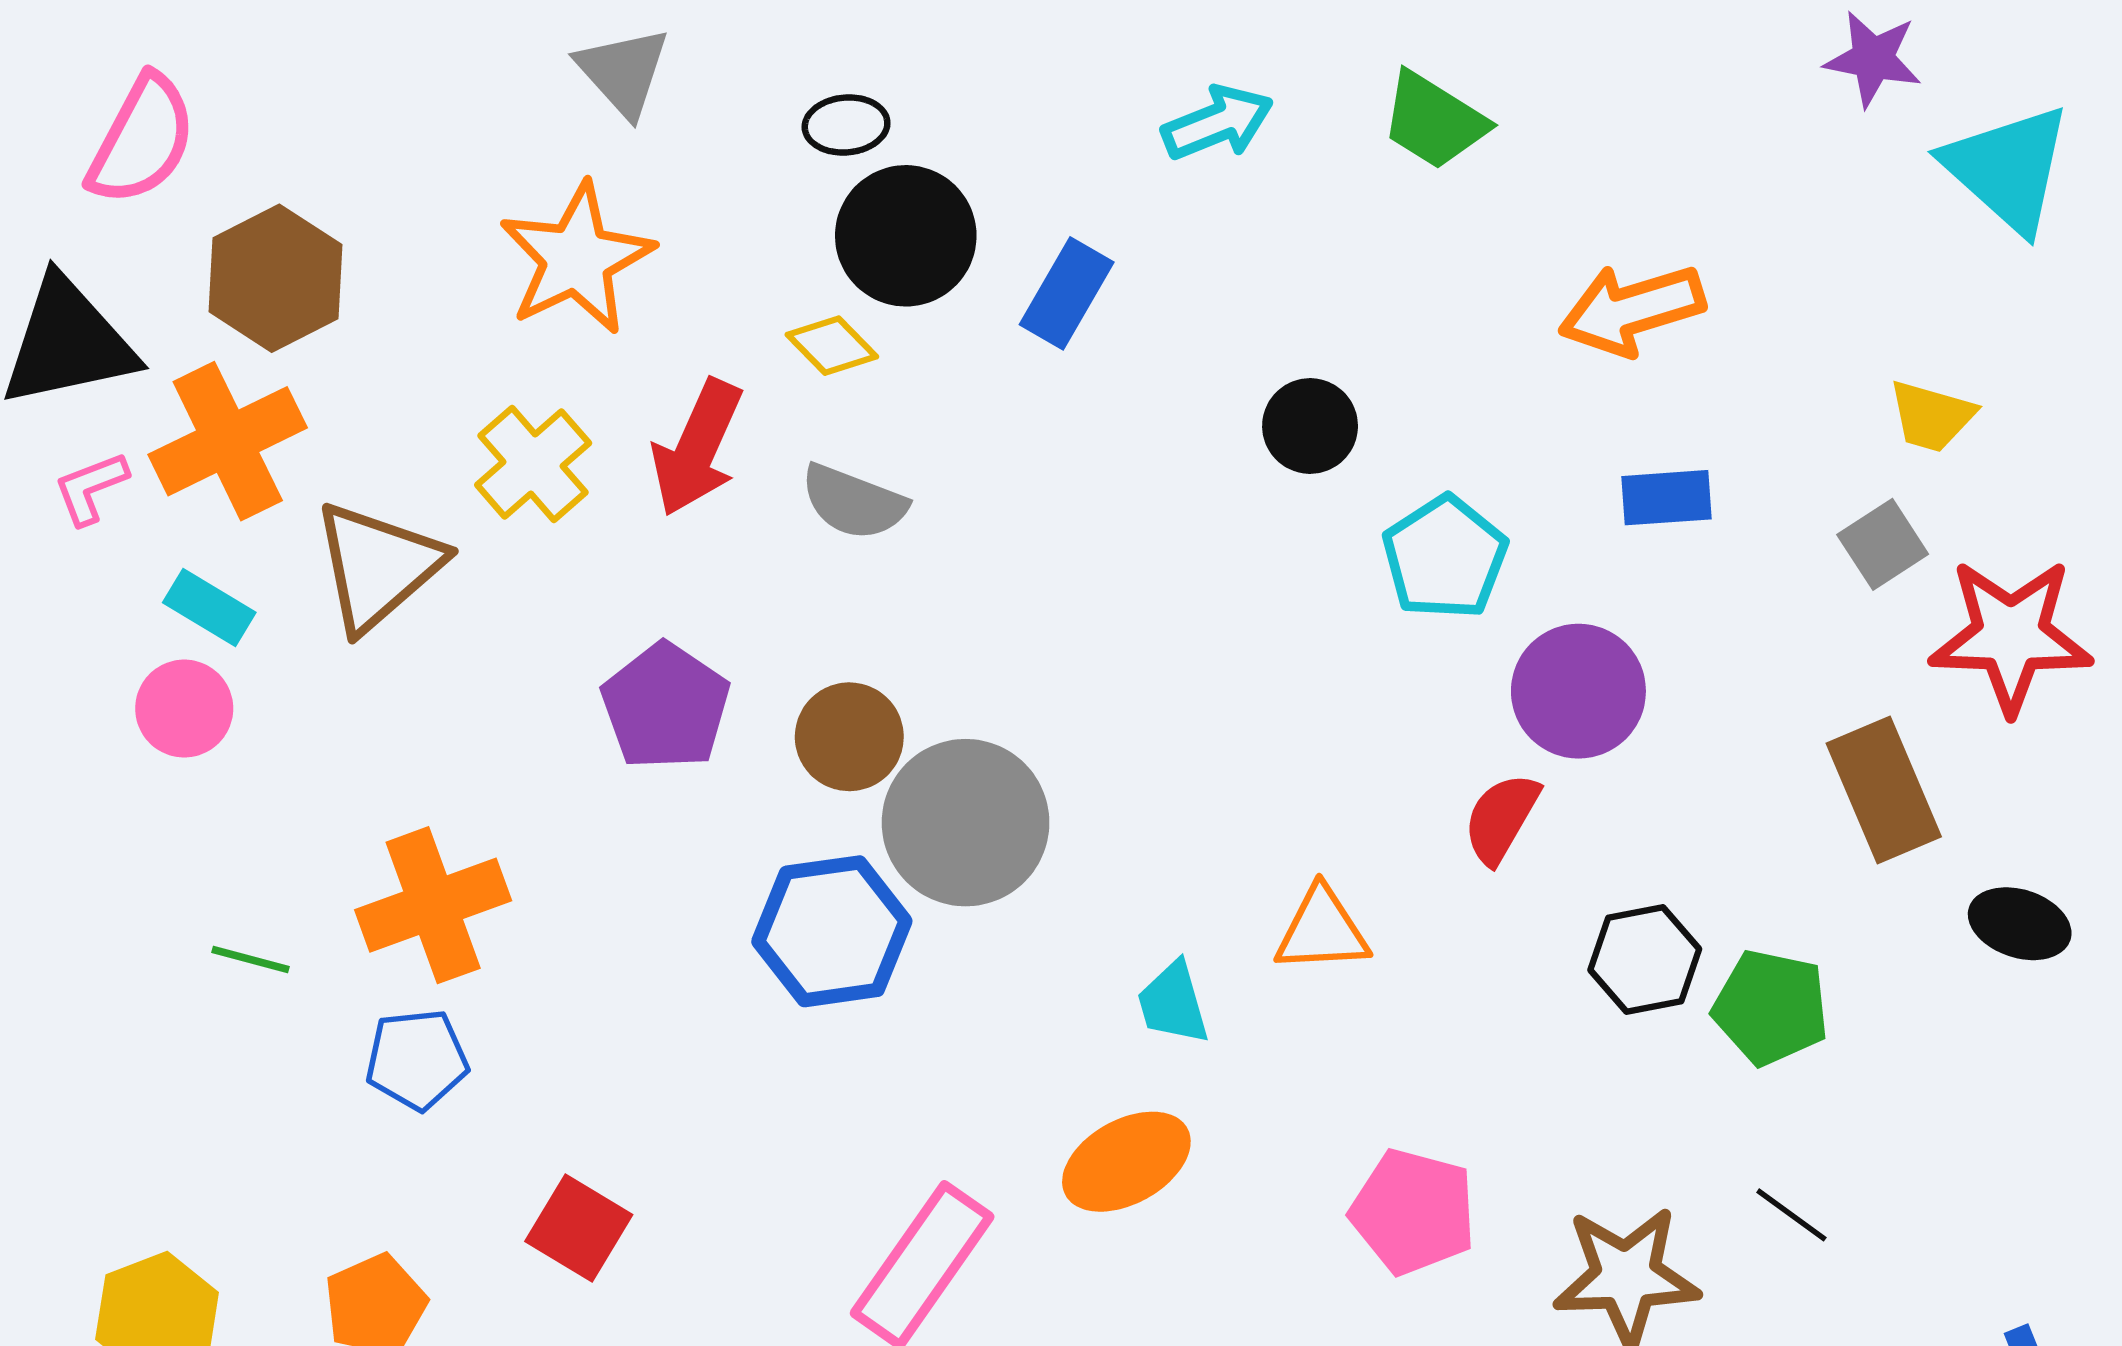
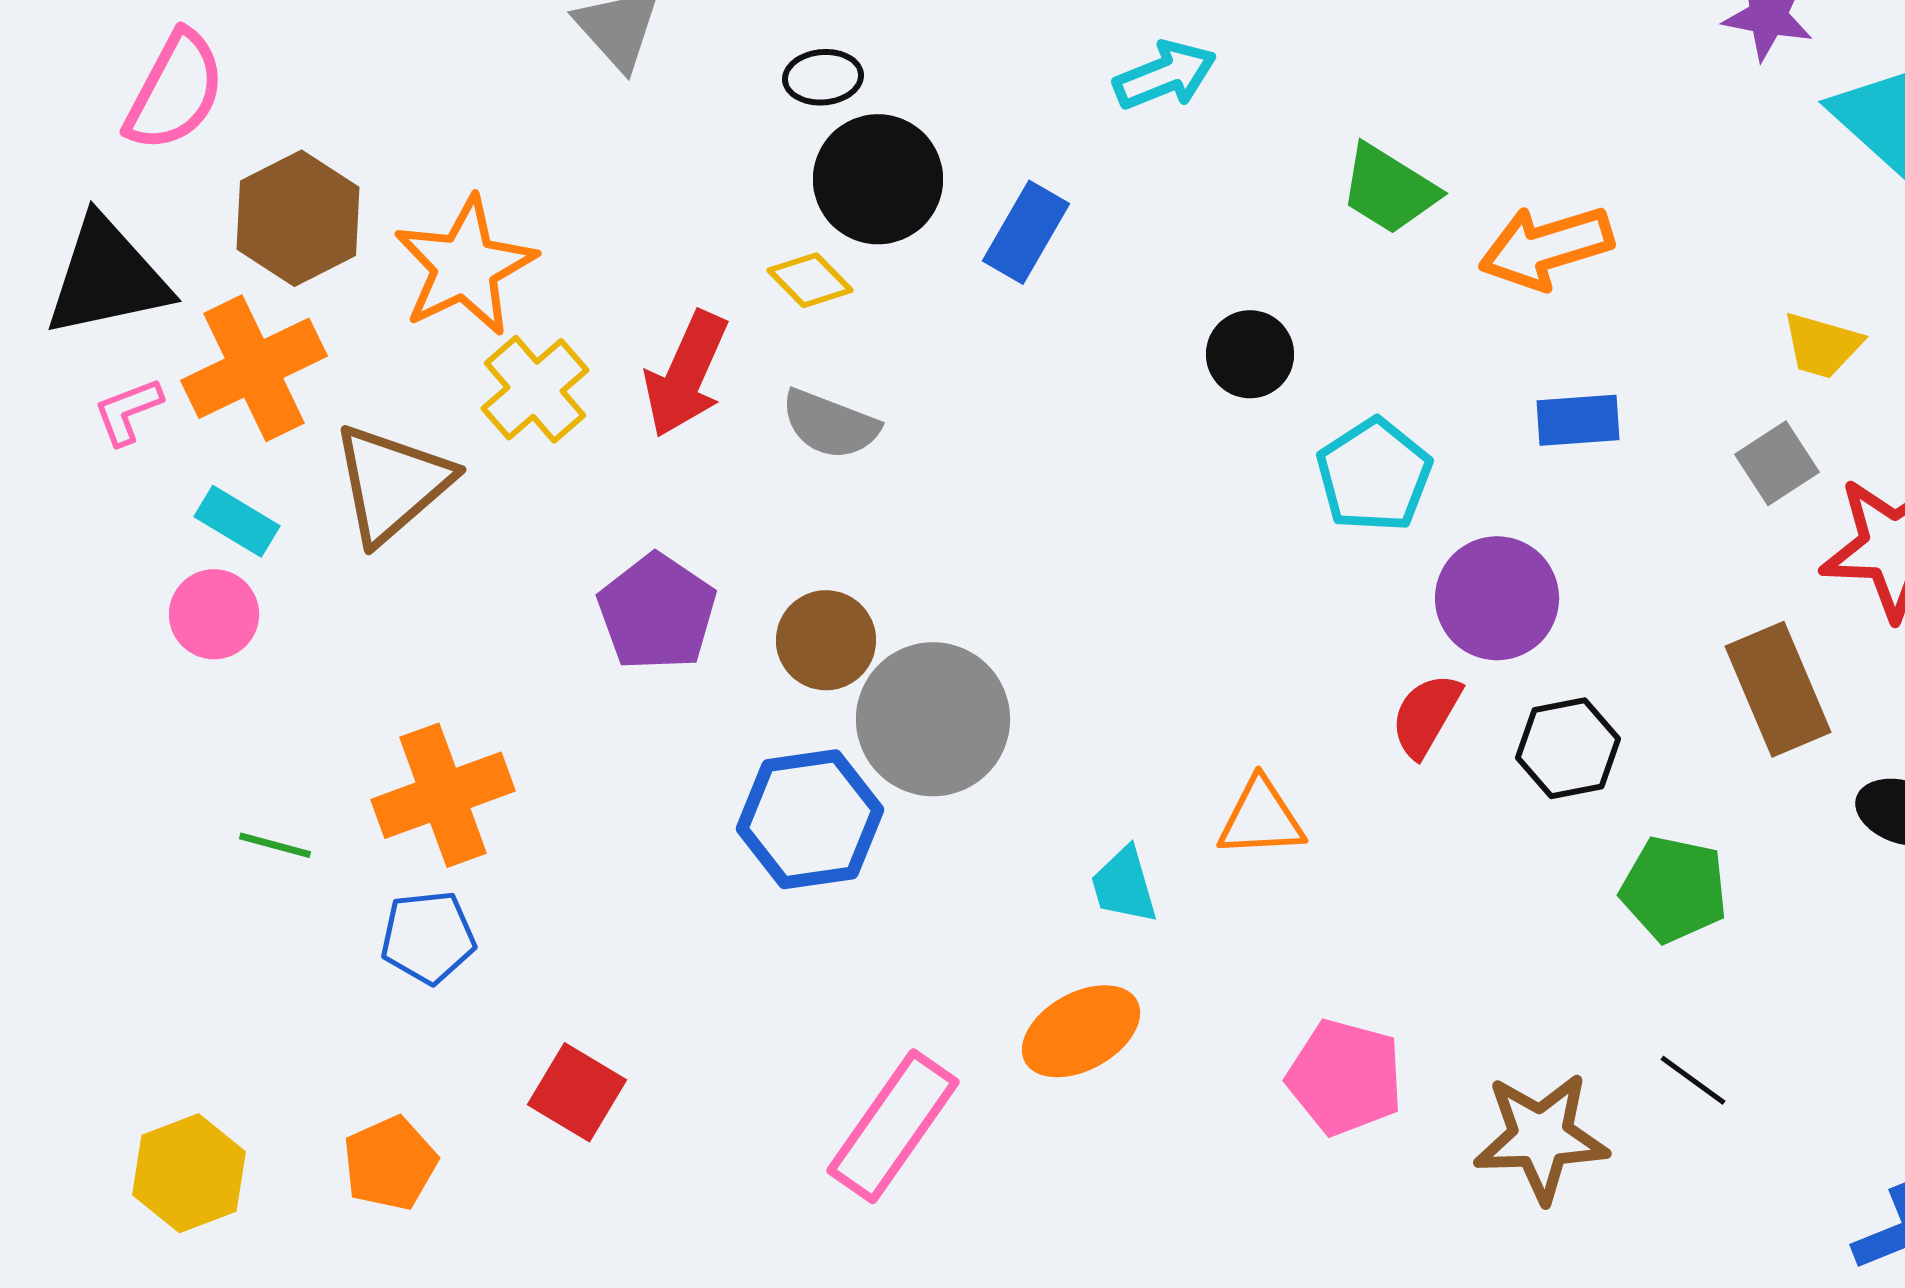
green trapezoid: (1434, 121) -> (1389, 189), moved
orange star: (577, 259) -> (465, 266), moved
black hexagon: (1645, 960) -> (1568, 748), moved

